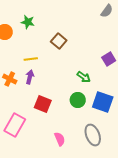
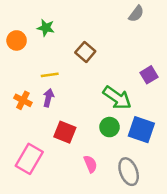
gray semicircle: (107, 11) -> (136, 14), moved
green arrow: (84, 77) -> (117, 98), size x1.6
pink semicircle: (60, 139) -> (90, 164), moved

